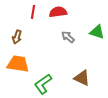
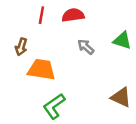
orange trapezoid: (18, 64) -> (41, 70), moved
brown triangle: (82, 78) -> (121, 97), moved

